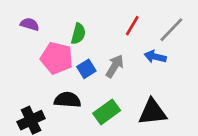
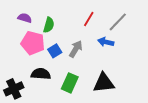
purple semicircle: (30, 24) -> (25, 18), moved
green rectangle: (107, 112) -> (70, 83), turned -30

